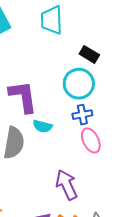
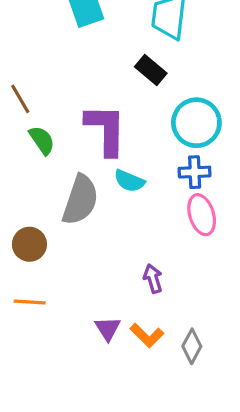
black rectangle: (89, 54) -> (151, 70), moved
purple arrow: (67, 185) -> (153, 279), size x0.6

